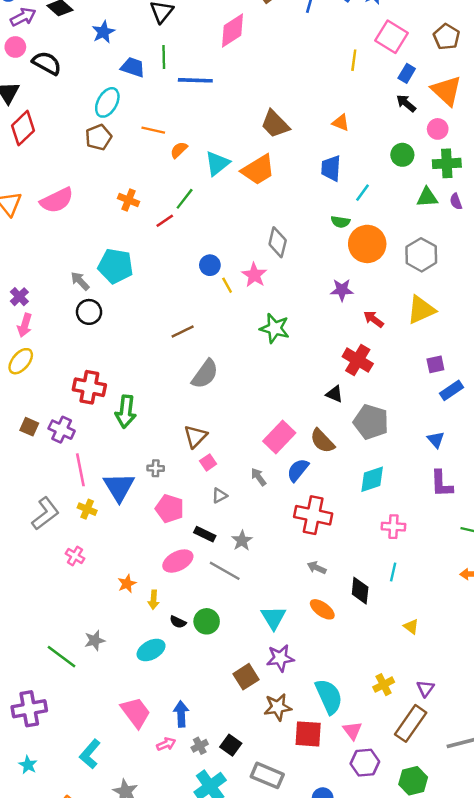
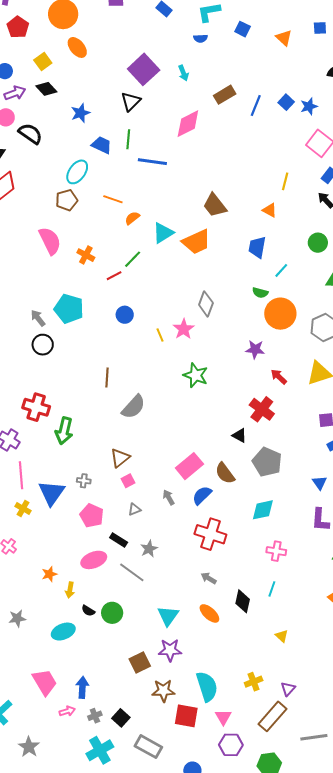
yellow line: (354, 60) -> (285, 181), moved
pink semicircle: (57, 200) -> (50, 241), moved, turned -96
blue circle: (210, 265) -> (125, 315), moved
brown line: (183, 331) -> (107, 377), moved, turned -66

